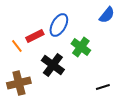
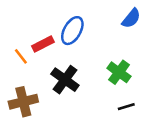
green cross: (81, 47) -> (119, 72), moved

